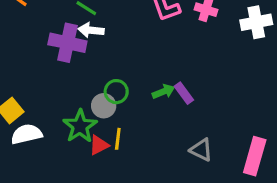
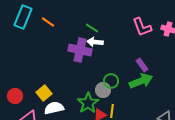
green arrow: (163, 92) -> (141, 81), size x1.6
purple rectangle: (184, 93) -> (142, 65), moved

